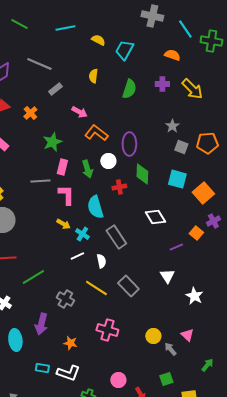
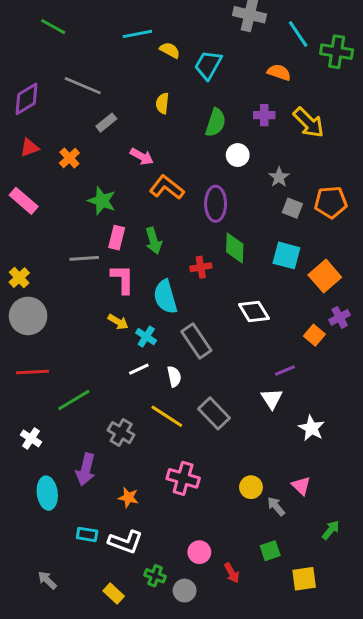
cyan line: (65, 28) -> (137, 34), moved
green star: (52, 142) -> (102, 201), turned -30
white circle: (108, 161) -> (238, 155), moved
purple line: (176, 247) -> (285, 371), moved

